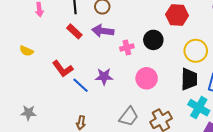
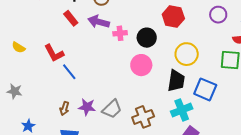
pink cross: (127, 48) -> (120, 33), moved
yellow semicircle: (26, 51) -> (19, 47), moved
purple star: (104, 77) -> (87, 107), moved
pink circle: (147, 78) -> (141, 65), moved
cyan cross: (199, 108) -> (182, 110), turned 30

